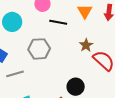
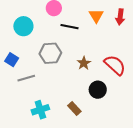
brown star: (86, 45) -> (84, 63), moved
black circle: (76, 87) -> (98, 90), moved

